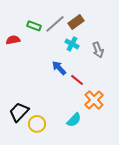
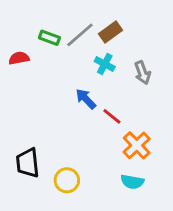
black trapezoid: (19, 112) -> (28, 163), turned -50
cyan semicircle: (74, 120) -> (132, 182), moved, turned 56
yellow circle: (37, 124) -> (67, 180), moved

